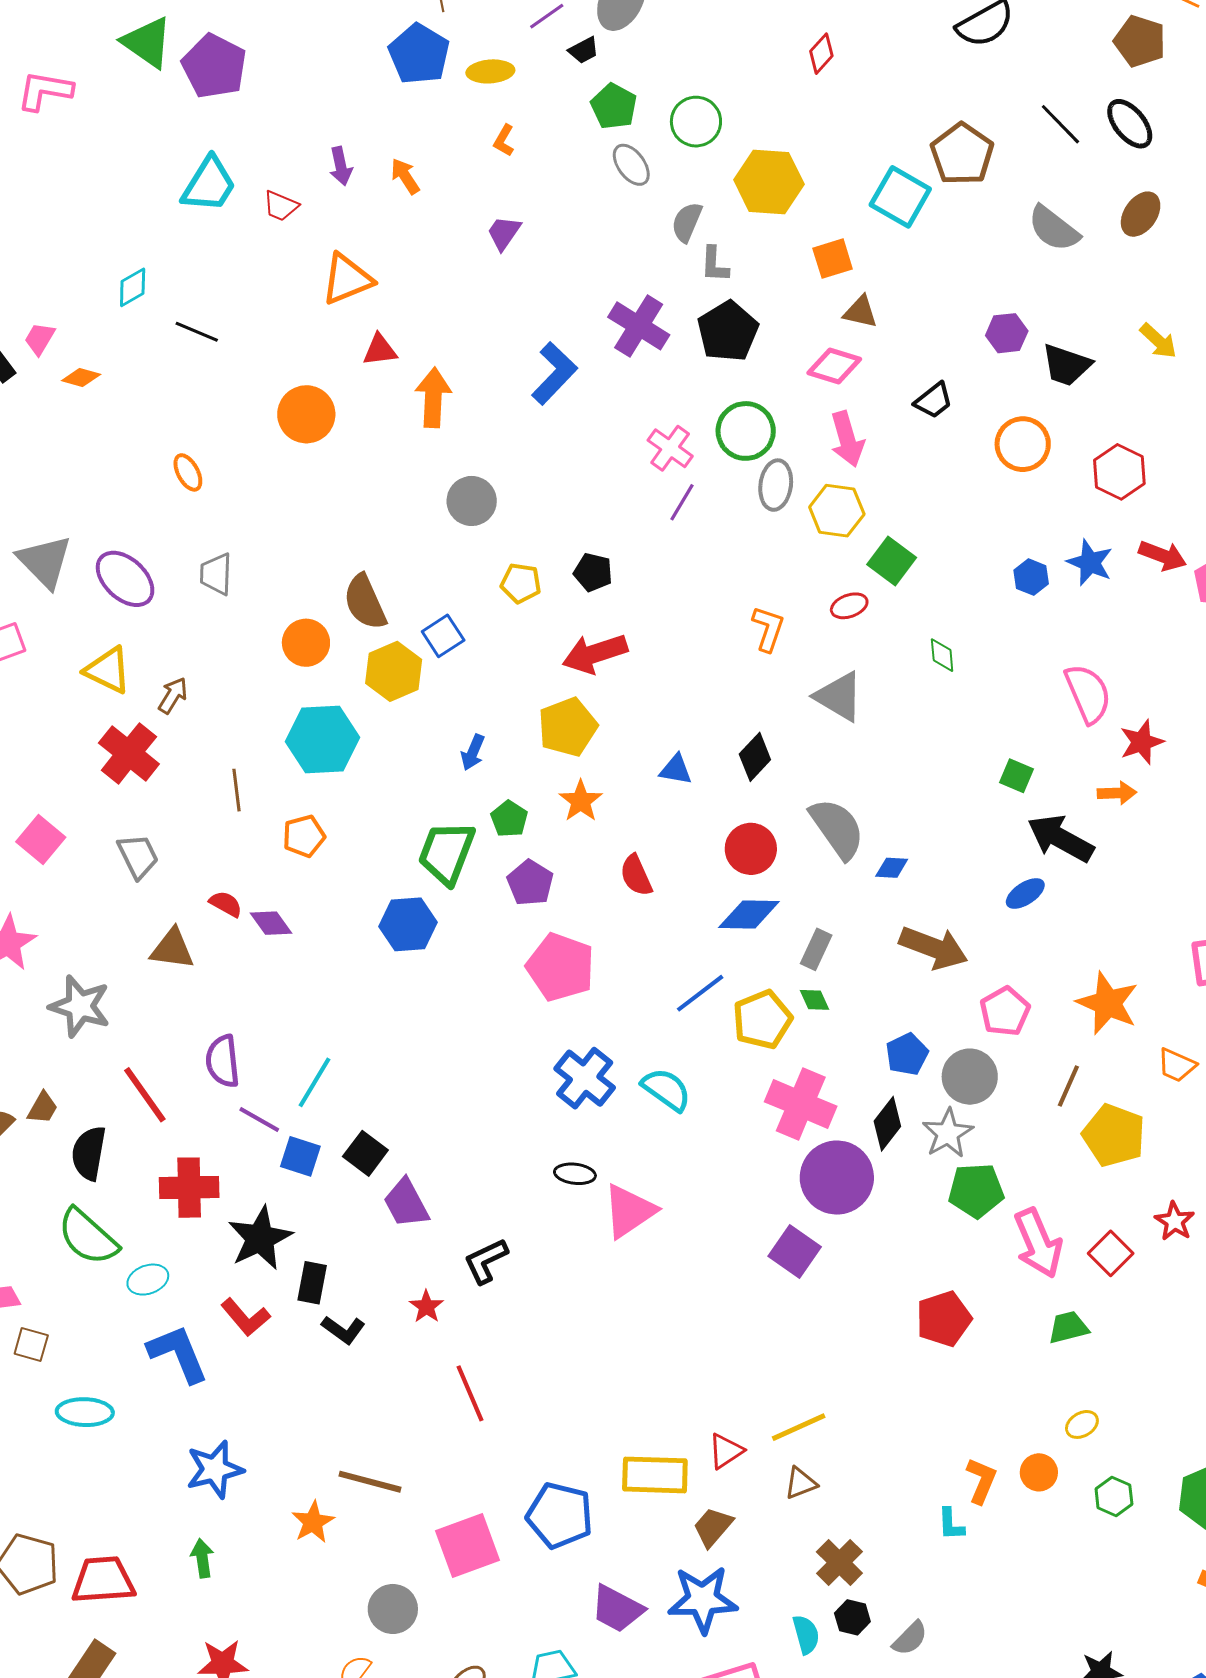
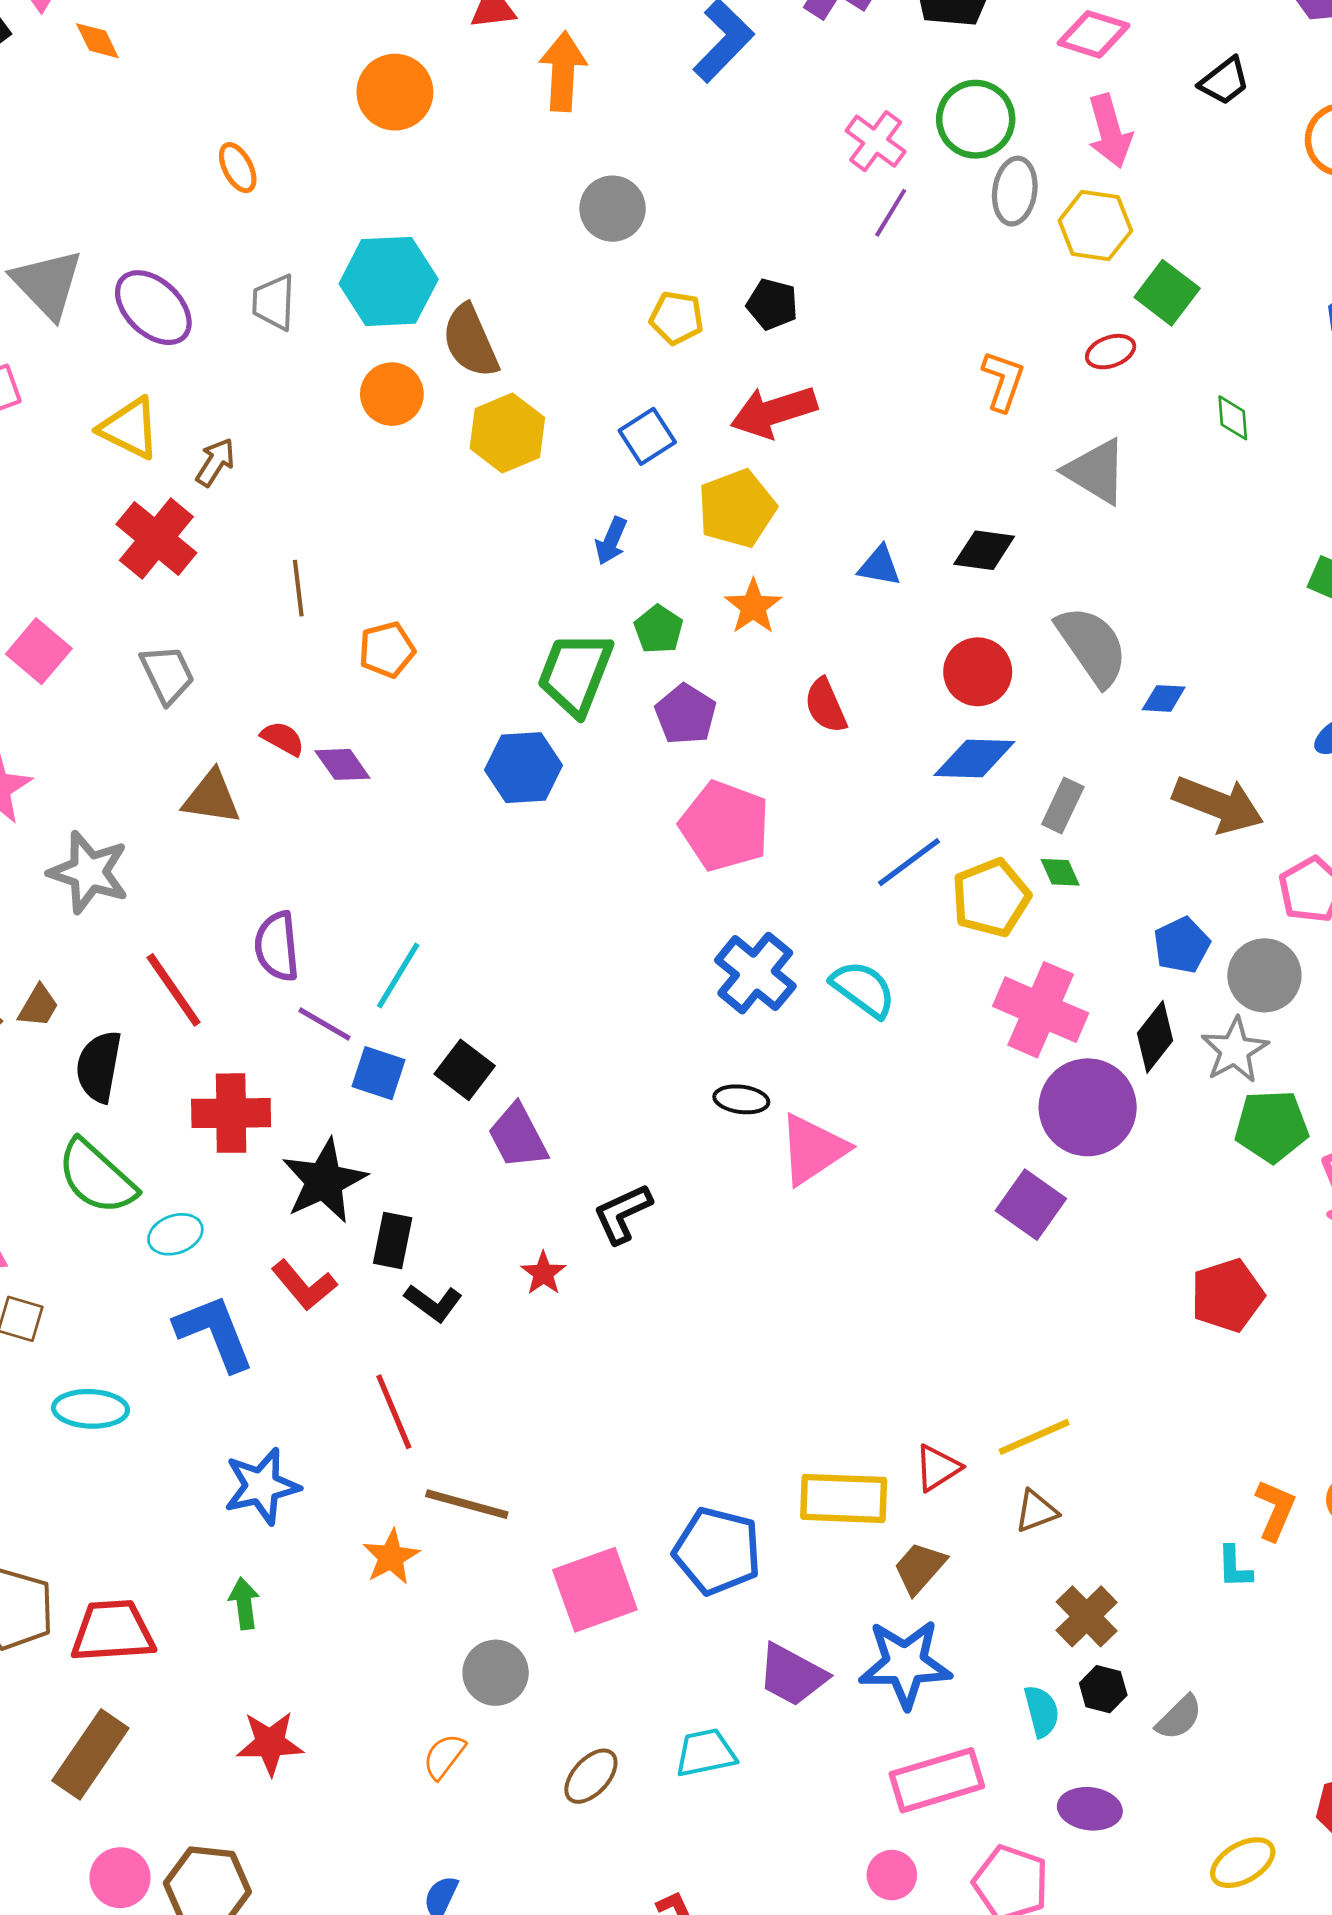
orange diamond: (81, 377) -> (97, 41), turned 48
blue square: (443, 636) -> (647, 436), moved
cyan hexagon: (323, 739) -> (389, 281), moved
black diamond: (755, 757) -> (984, 550), turned 54
red line: (470, 1393) -> (394, 1412), moved

